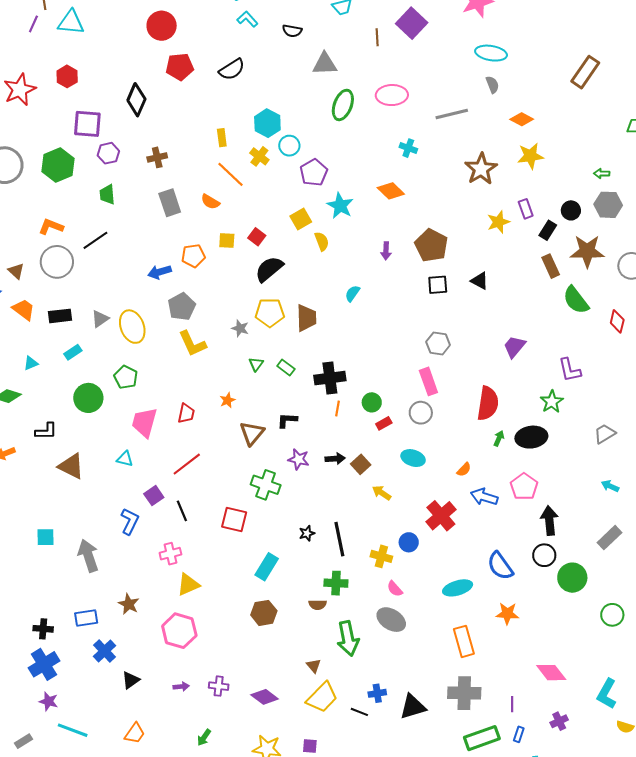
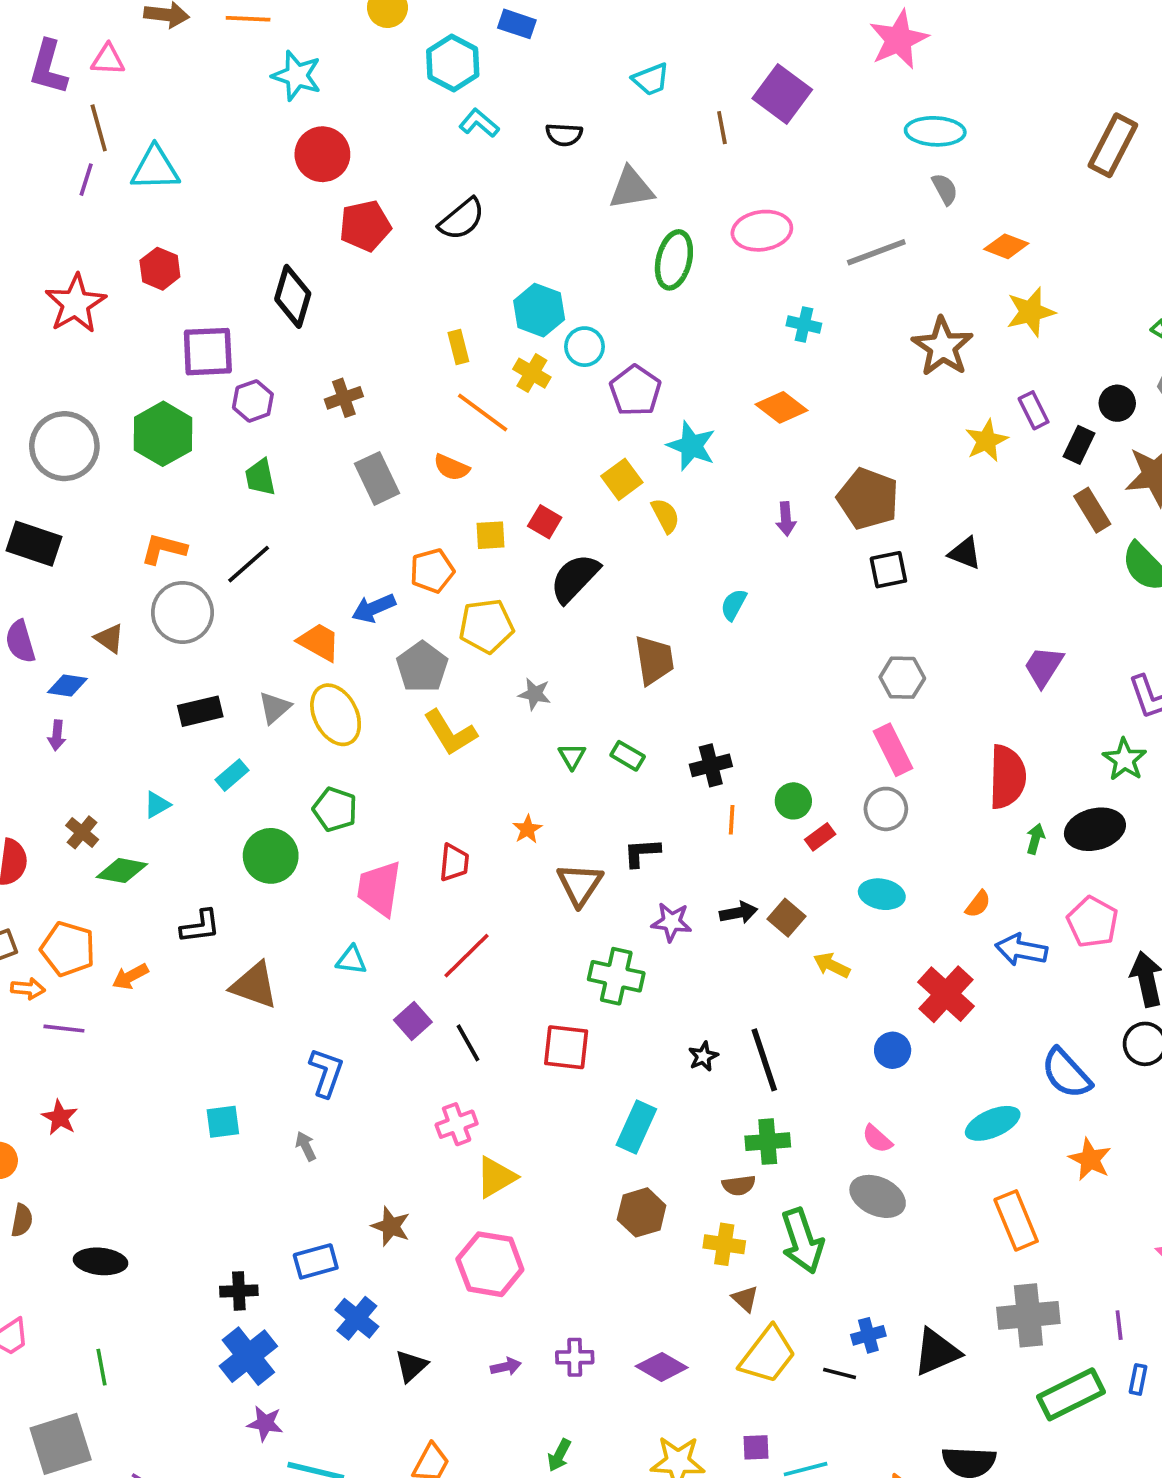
orange trapezoid: (24, 310) -> (319, 642), moved
yellow pentagon: (270, 313) -> (486, 626), moved
black cross: (330, 378) -> (711, 765), size x0.7
blue L-shape: (130, 521) -> (326, 1073), moved
gray arrow: (88, 556) -> (306, 1146), size x0.5
yellow cross: (381, 556) -> (724, 1244), moved
orange star: (507, 613) -> (1090, 1159), turned 30

